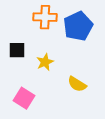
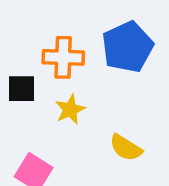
orange cross: (45, 17) -> (63, 57), moved

